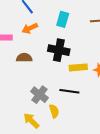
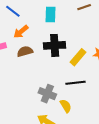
brown semicircle: (24, 58) -> (25, 51), moved
yellow rectangle: (78, 67) -> (78, 57), turned -30

